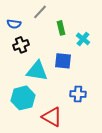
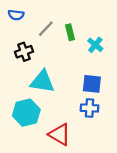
gray line: (40, 12) -> (46, 29), moved
blue semicircle: (14, 24) -> (16, 15), moved
blue square: (63, 61) -> (92, 84), moved

